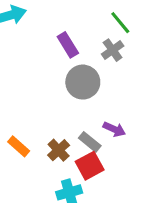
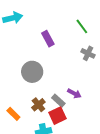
gray cross: (113, 50) -> (88, 53), moved, turned -32
gray circle: (83, 82) -> (32, 72), moved
orange rectangle: (19, 146) -> (13, 114), moved

